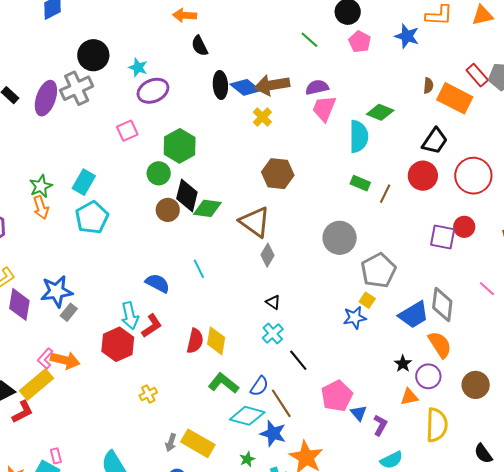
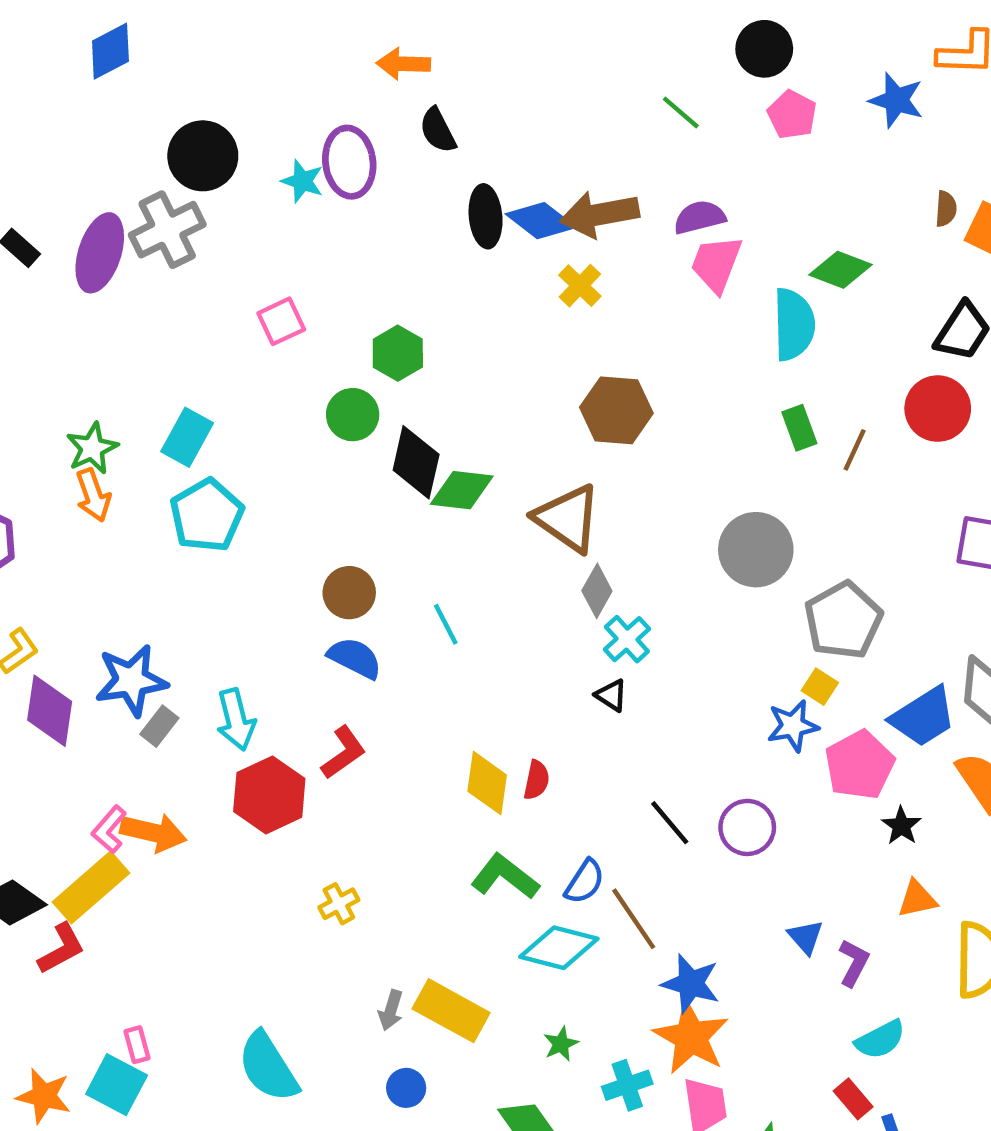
purple ellipse: (153, 91) -> (349, 162), moved, turned -72
green hexagon: (180, 146) -> (398, 353), size x0.7
green rectangle: (360, 183) -> (799, 428), turned 48
brown circle: (168, 210) -> (349, 593), moved
cyan arrow: (130, 316) -> (236, 720), moved
cyan cross: (273, 334) -> (627, 639), moved
red semicircle: (195, 341) -> (537, 780), moved, size x0.7
purple circle: (428, 376) -> (747, 827), moved
pink pentagon: (337, 396) -> (860, 765), moved
blue star: (273, 434) -> (691, 984), moved

